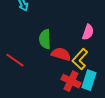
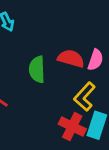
red semicircle: (61, 54) -> (71, 59), moved

